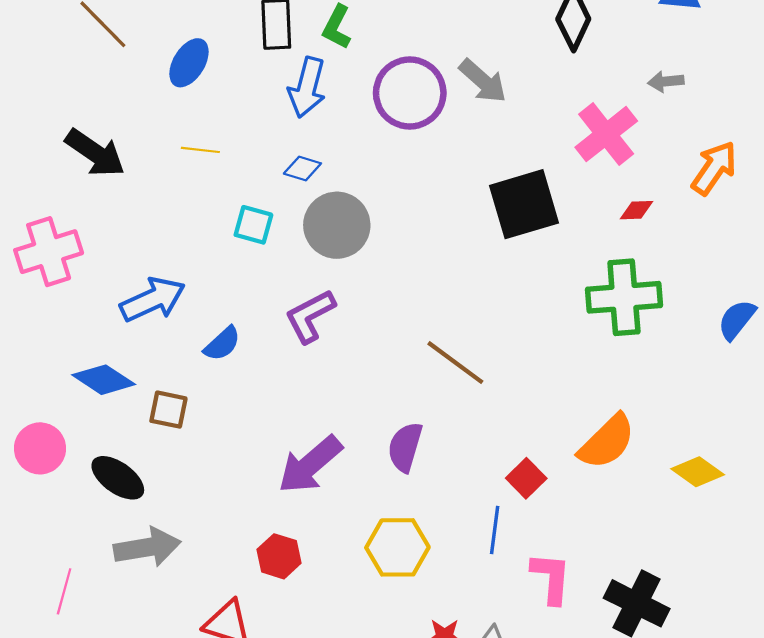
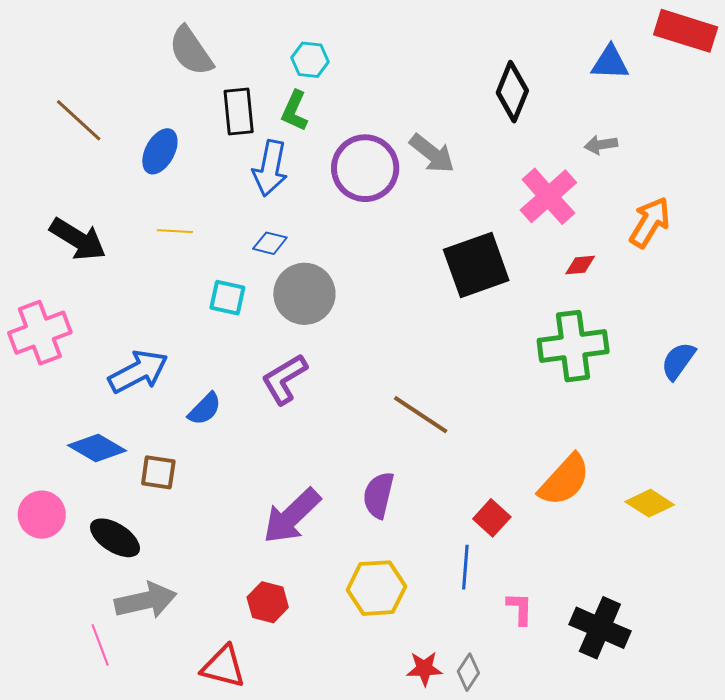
pink L-shape: (551, 578) -> (520, 609), size x0.7
pink line: (64, 591) -> (100, 645), moved, turned -33

